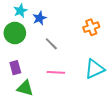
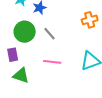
green circle: (15, 33) -> (25, 32), moved

